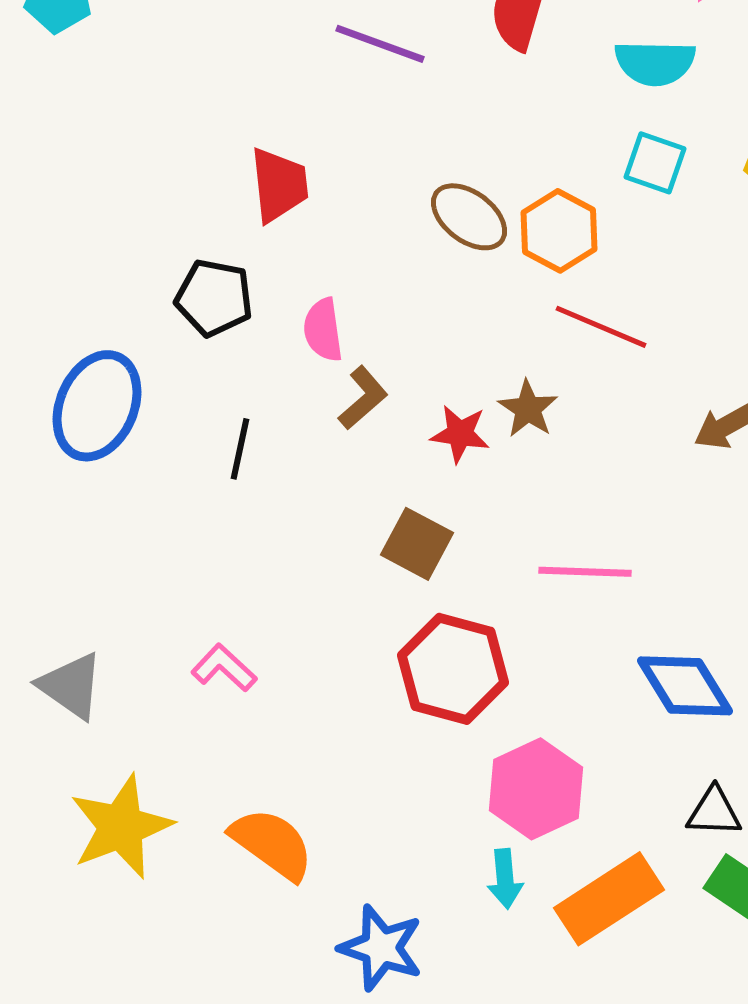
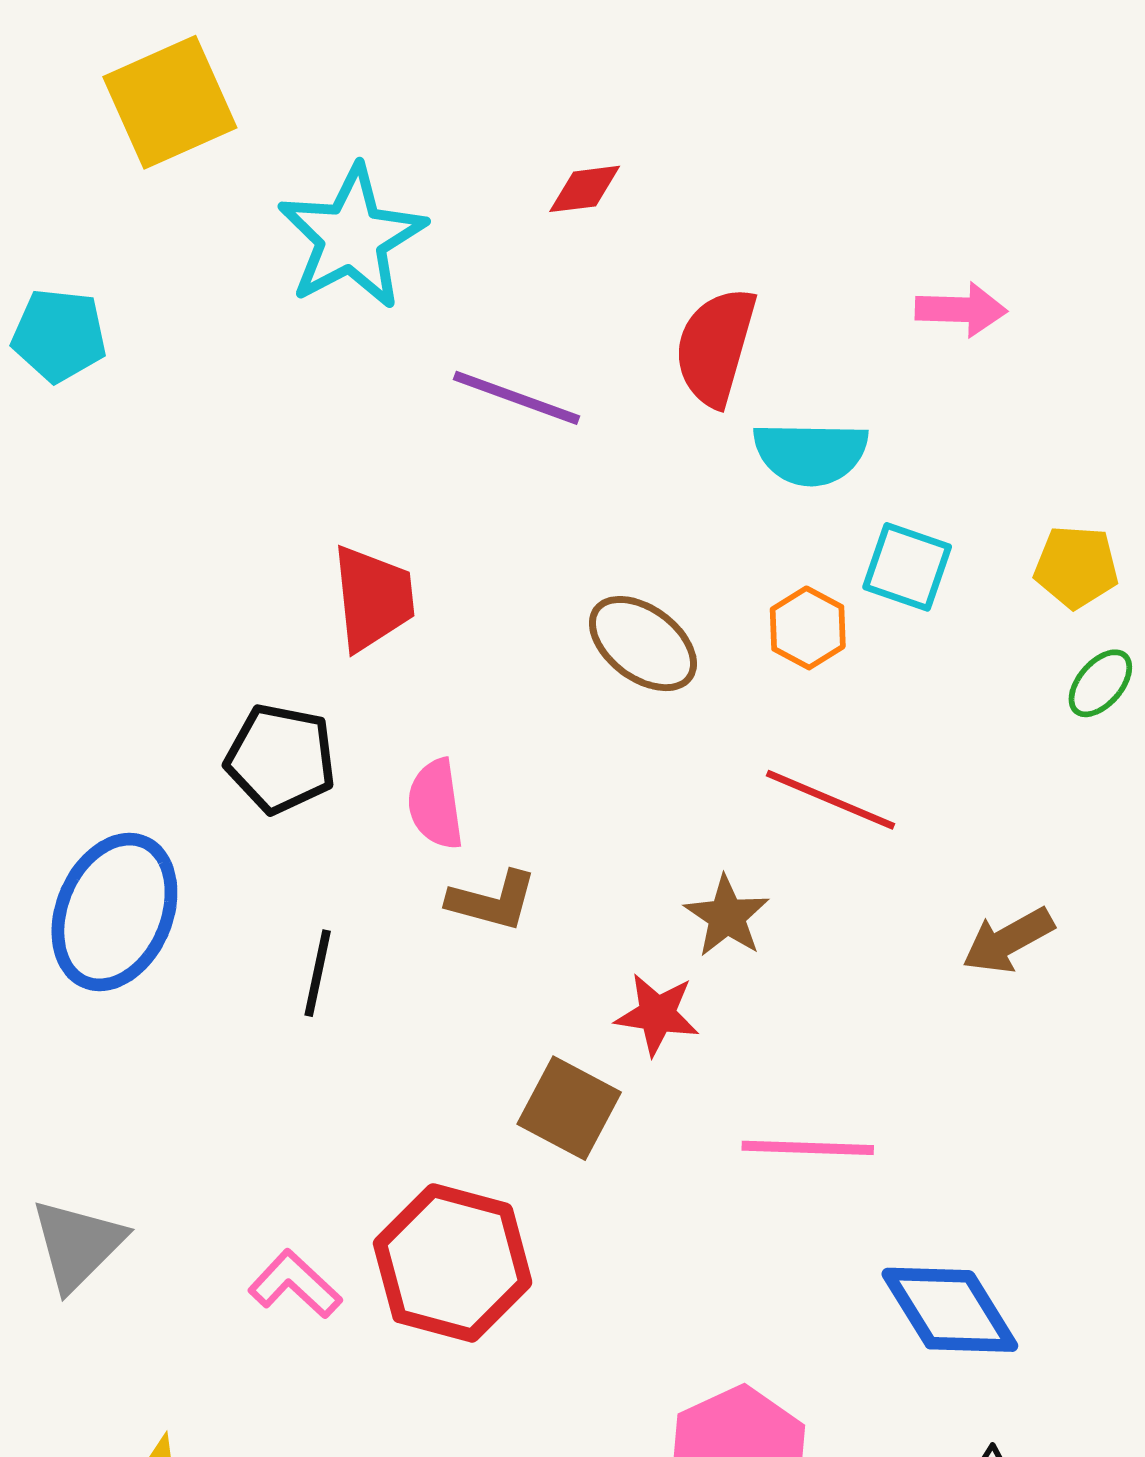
cyan semicircle: (655, 63) -> (811, 453), moved
orange hexagon: (559, 231) -> (808, 628), moved, size x0.7
brown L-shape: (363, 398) -> (492, 901), turned 56
red star: (460, 434) -> (657, 1014), moved
red hexagon: (453, 669) -> (453, 1263), moved
gray triangle: (71, 686) -> (78, 1244), moved, turned 40

